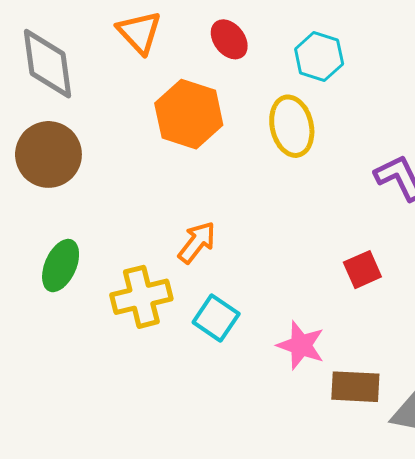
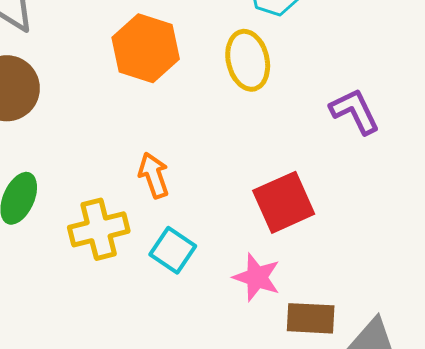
orange arrow: (197, 242) -> (154, 175), turned -57
red square: (362, 270) -> (284, 202), moved, size x1.6

